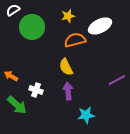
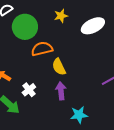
orange semicircle: (75, 40) -> (42, 49), moved
white cross: (36, 90) -> (29, 90), turned 32

